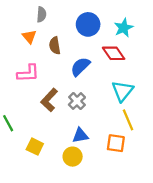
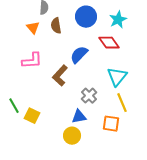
brown semicircle: (55, 46) -> (56, 26), moved
brown L-shape: (49, 100) -> (60, 76), moved
gray cross: (77, 101) -> (89, 96), moved
yellow square: (35, 147) -> (32, 116), moved

